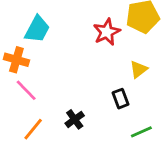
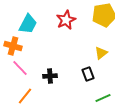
red star: (107, 32) -> (66, 20), moved
black cross: (75, 119) -> (50, 76), moved, turned 32

